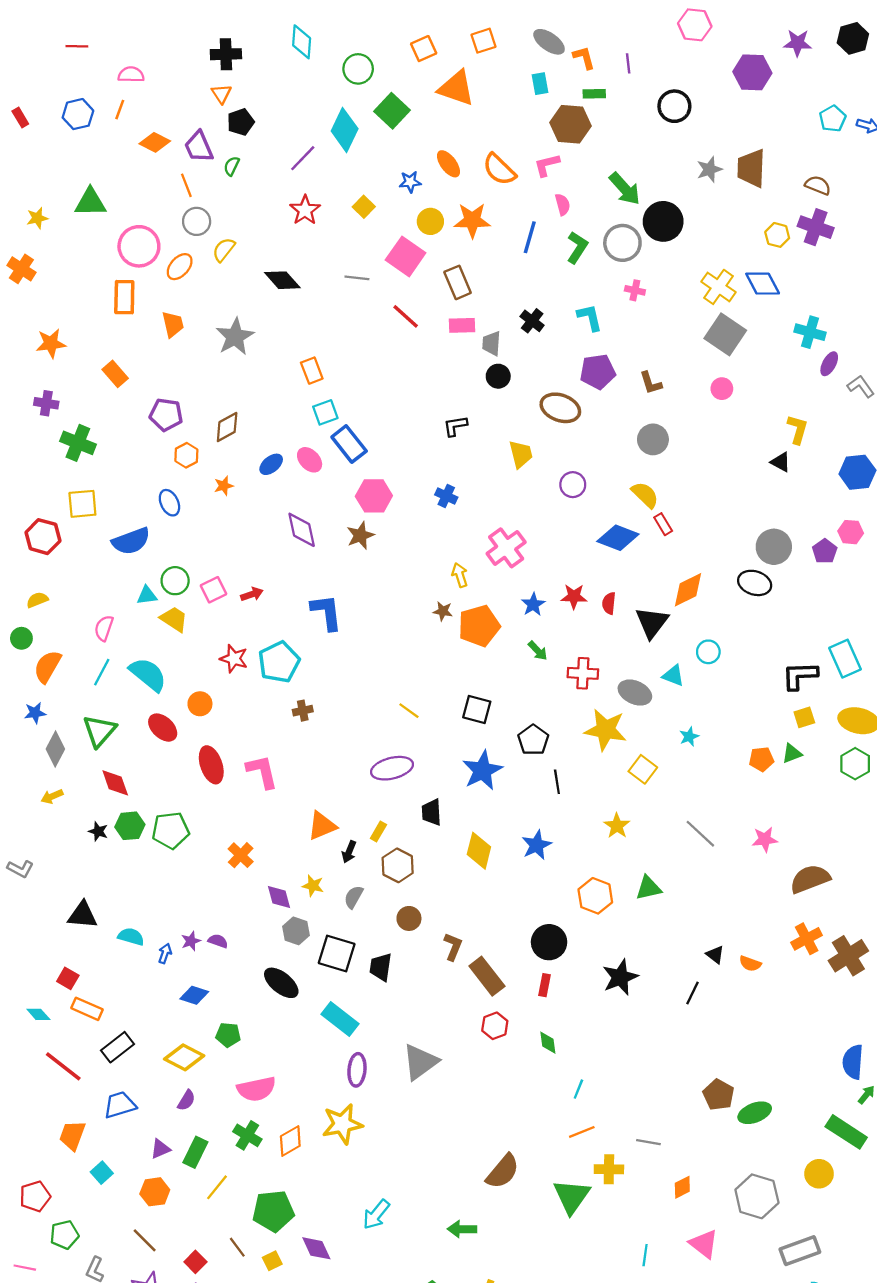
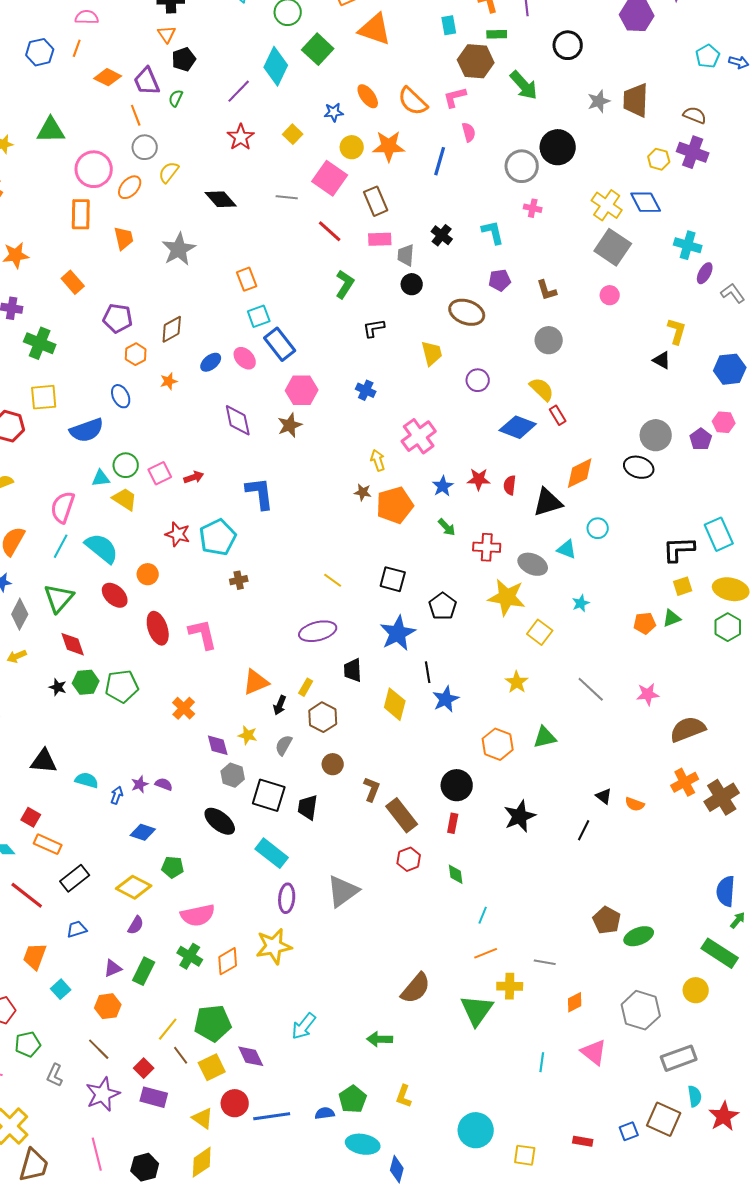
green arrow: (625, 189) -> (524, 85), moved
green L-shape: (577, 247) -> (345, 284), moved
purple pentagon: (598, 372) -> (500, 280), size x0.7
black triangle: (652, 622) -> (548, 502), turned 36
pink semicircle: (104, 628) -> (63, 507), size x1.4
black line: (557, 782) -> (428, 672), moved
blue trapezoid: (120, 1105) -> (77, 929), size x0.7
yellow line: (217, 1187) -> (168, 1029), moved
yellow square: (272, 1261) -> (212, 1067), size x1.5

